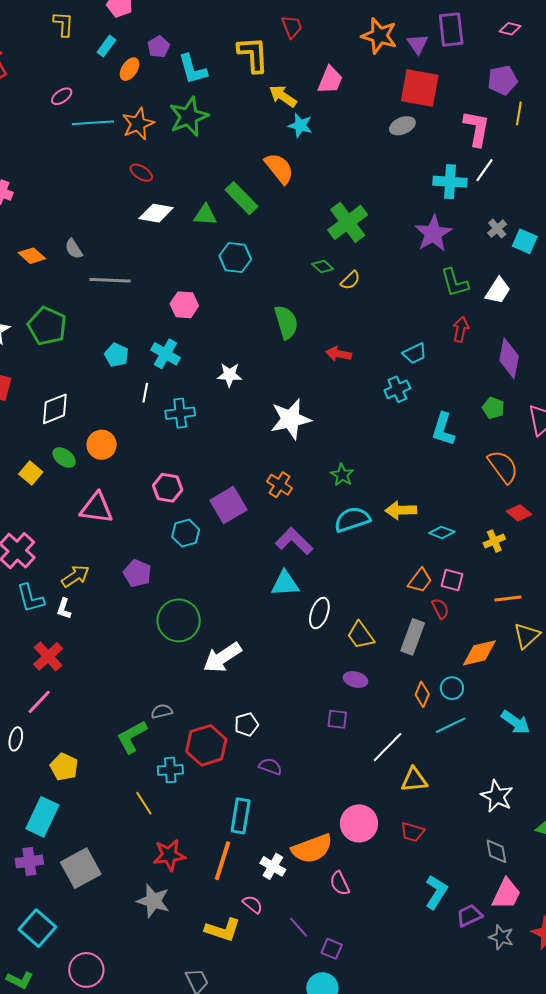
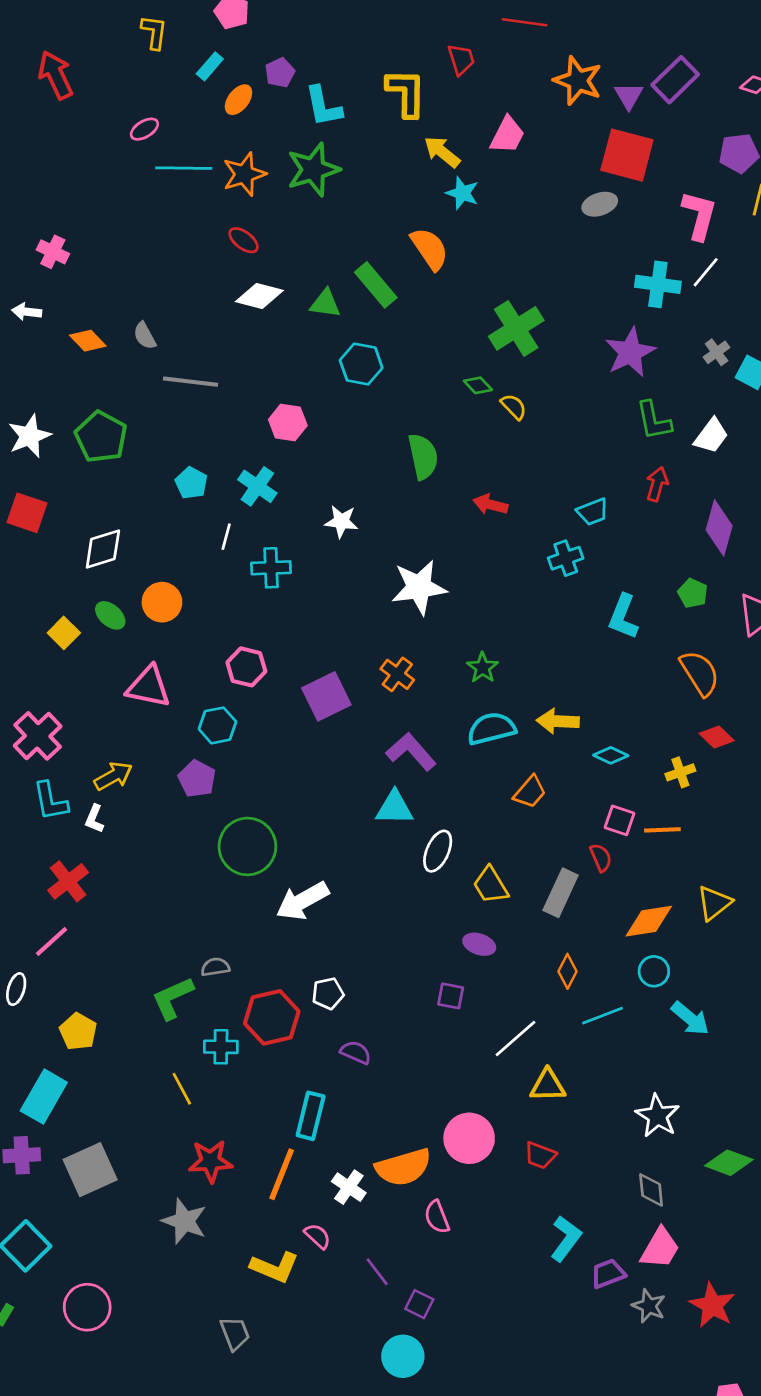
purple rectangle: (451, 29) -> (675, 80), turned 48
yellow semicircle: (350, 280) -> (514, 407), turned -95
cyan hexagon: (186, 533) -> (217, 725), moved
orange trapezoid: (420, 580) -> (530, 792), moved
orange line: (508, 598) -> (662, 830), moved
cyan circle: (452, 688) -> (654, 971), moved

